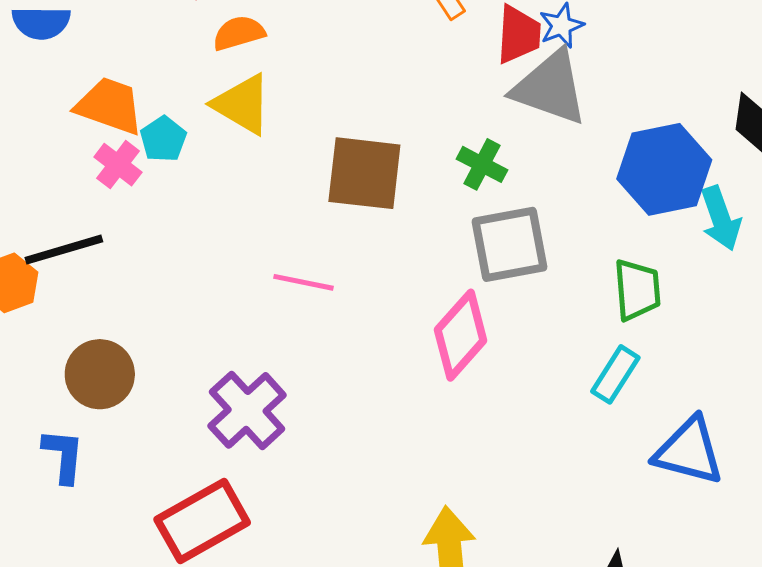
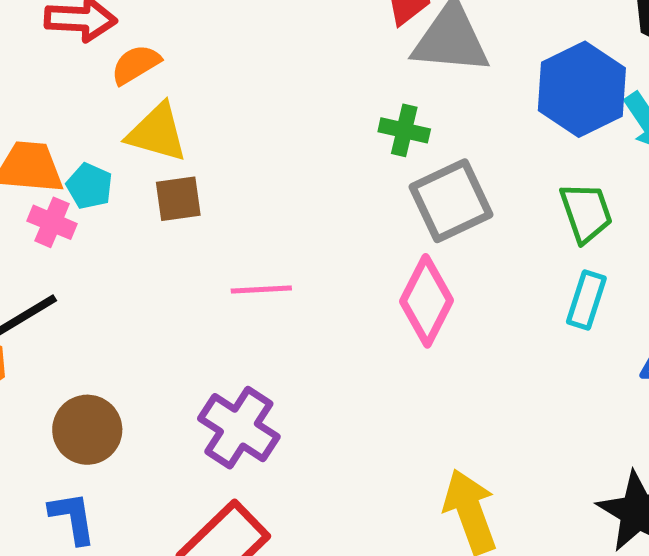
brown square: (364, 173) -> (178, 199), moved, size x0.6

